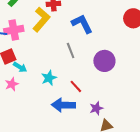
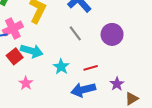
cyan arrow: (20, 67) -> (32, 51), moved, size x1.5
red line: (76, 86) -> (91, 68), turned -48

